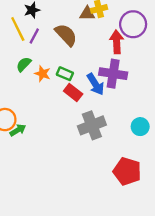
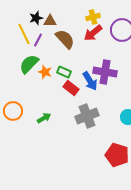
brown triangle: (87, 14) -> (50, 21), moved
red arrow: (117, 42) -> (93, 33), moved, turned -126
green semicircle: (24, 64) -> (29, 64), size x1.5
green arrow: (18, 130) -> (44, 118), moved

